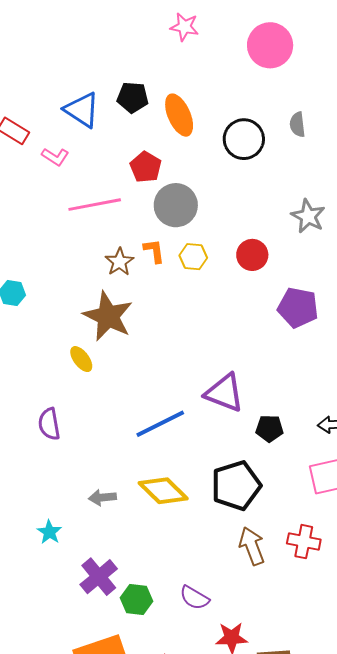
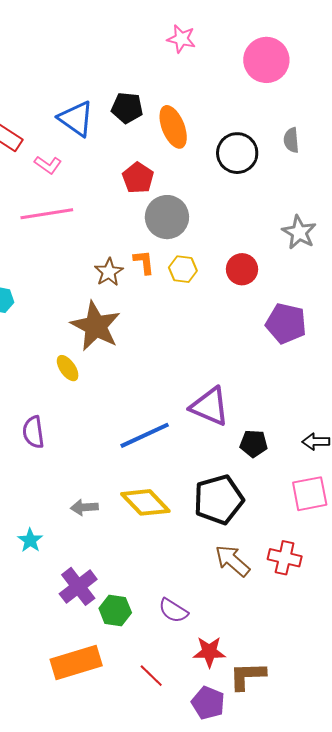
pink line: (95, 205) -> (47, 214), moved
brown arrow: (252, 546) -> (232, 561), turned -30

